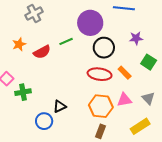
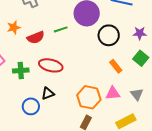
purple star: (136, 38) -> (140, 33), moved
black circle: (104, 48) -> (109, 35), moved
red ellipse: (100, 74) -> (51, 65), moved
green cross: (23, 92) -> (21, 70), moved

